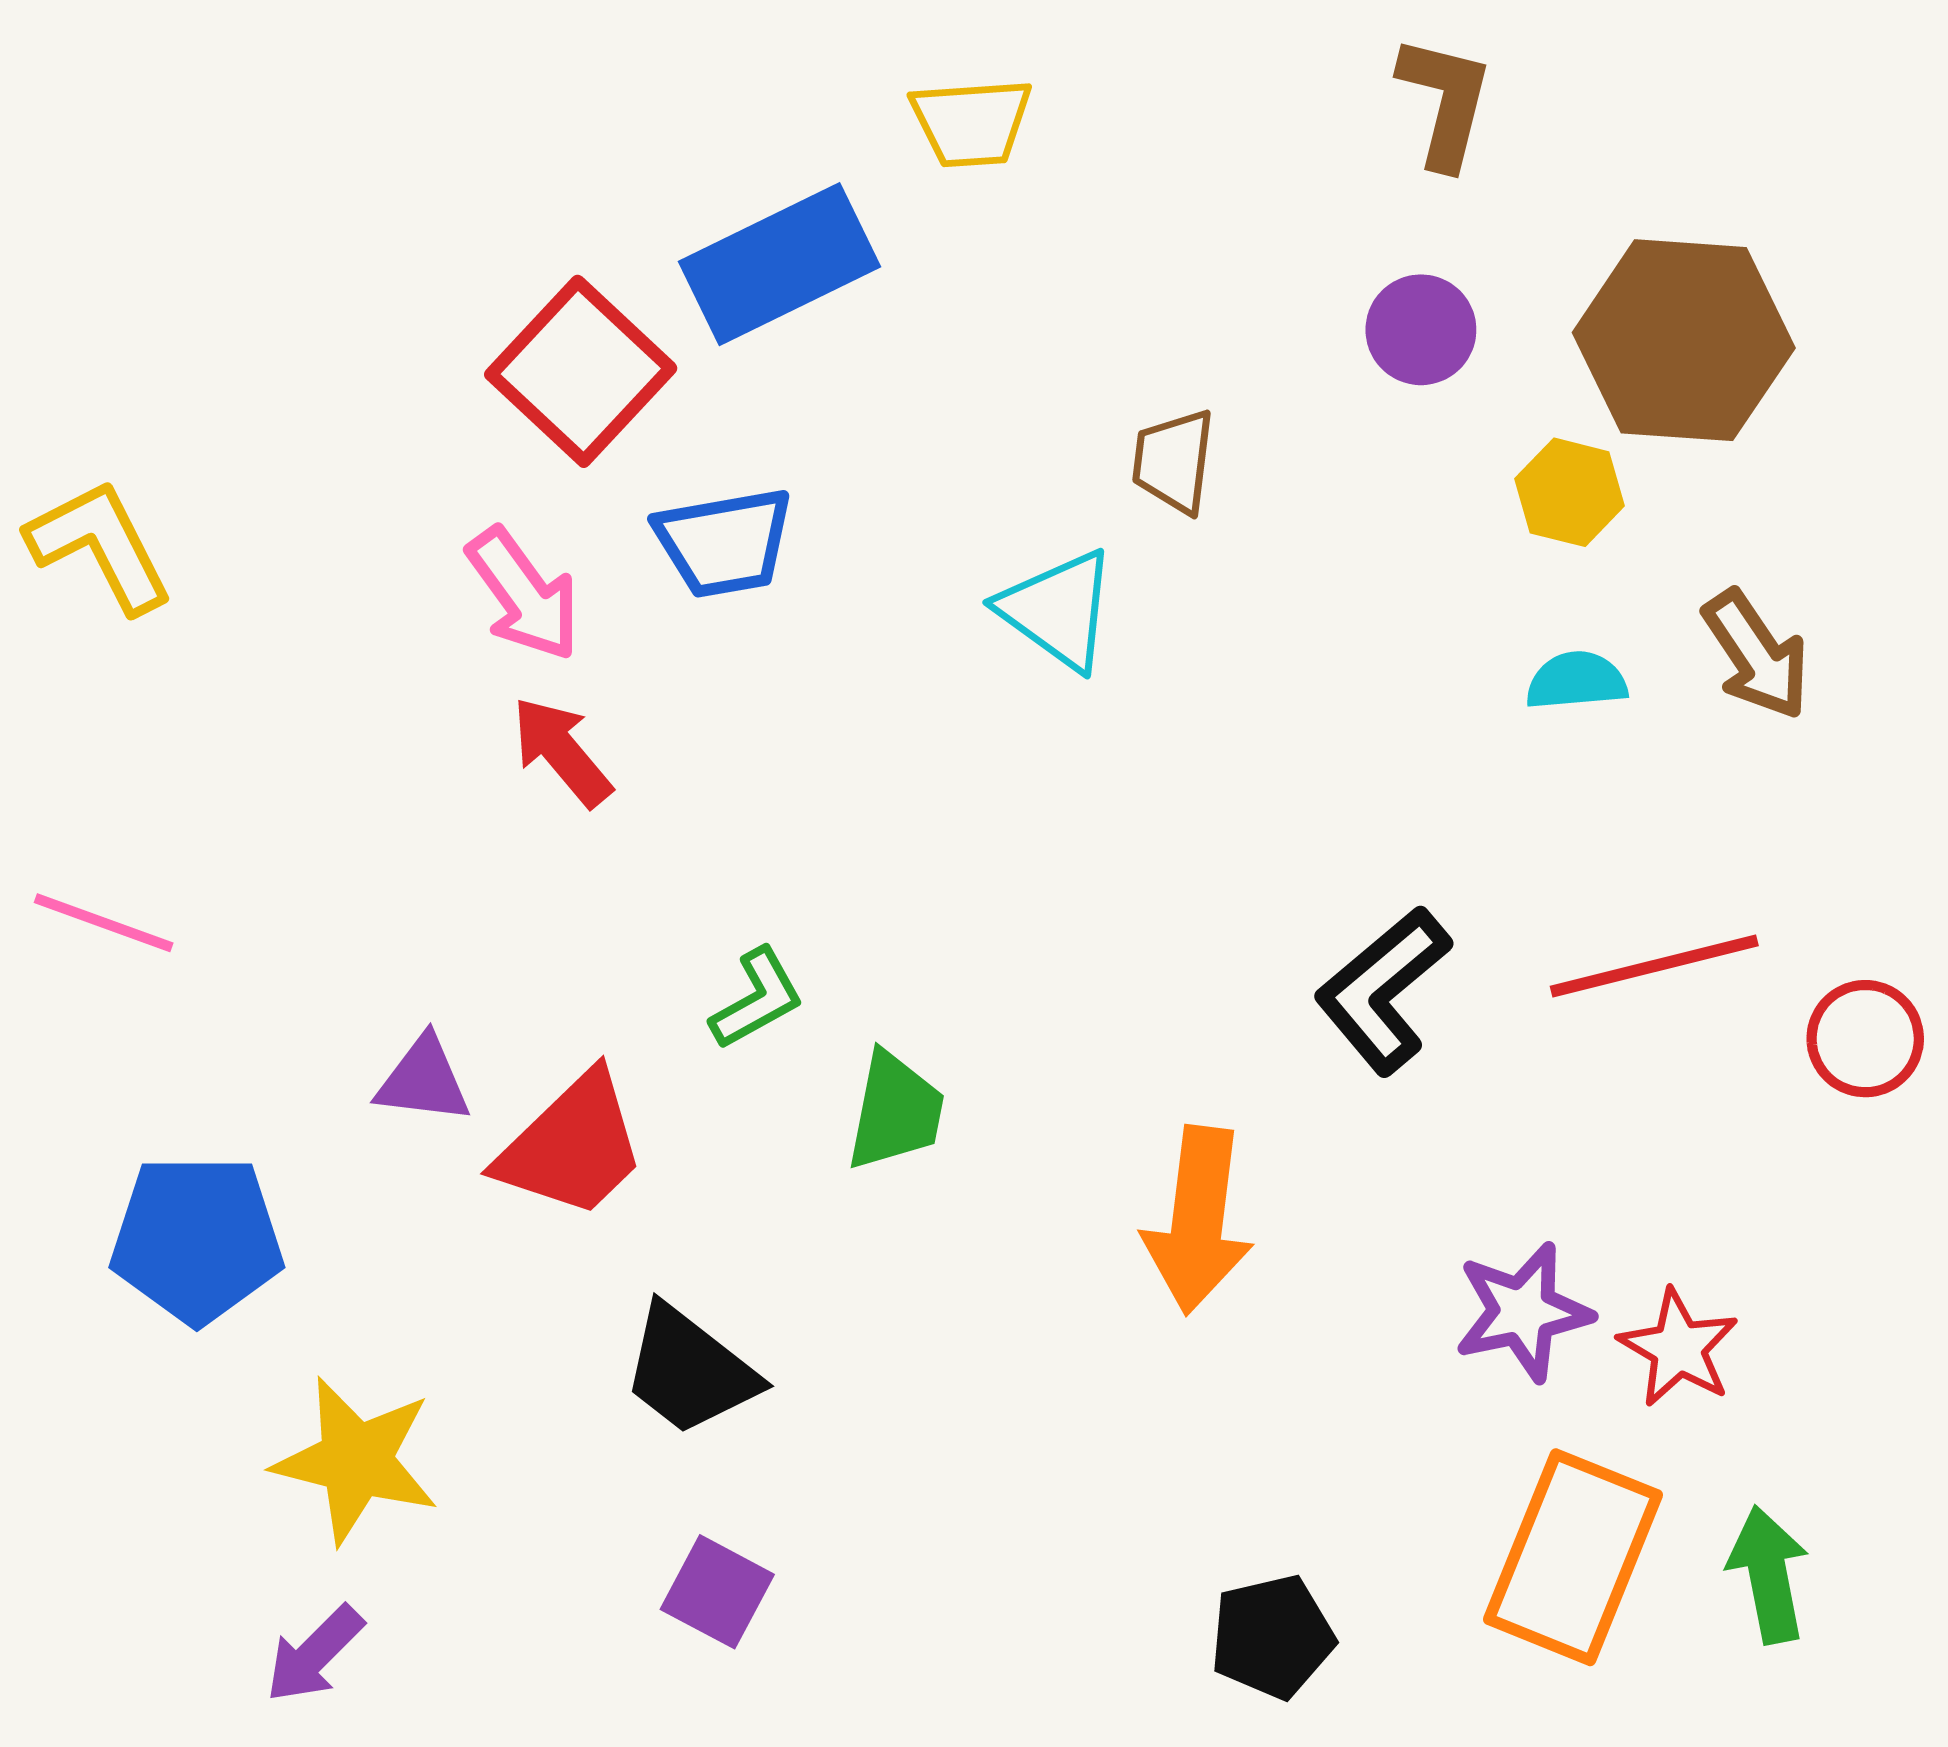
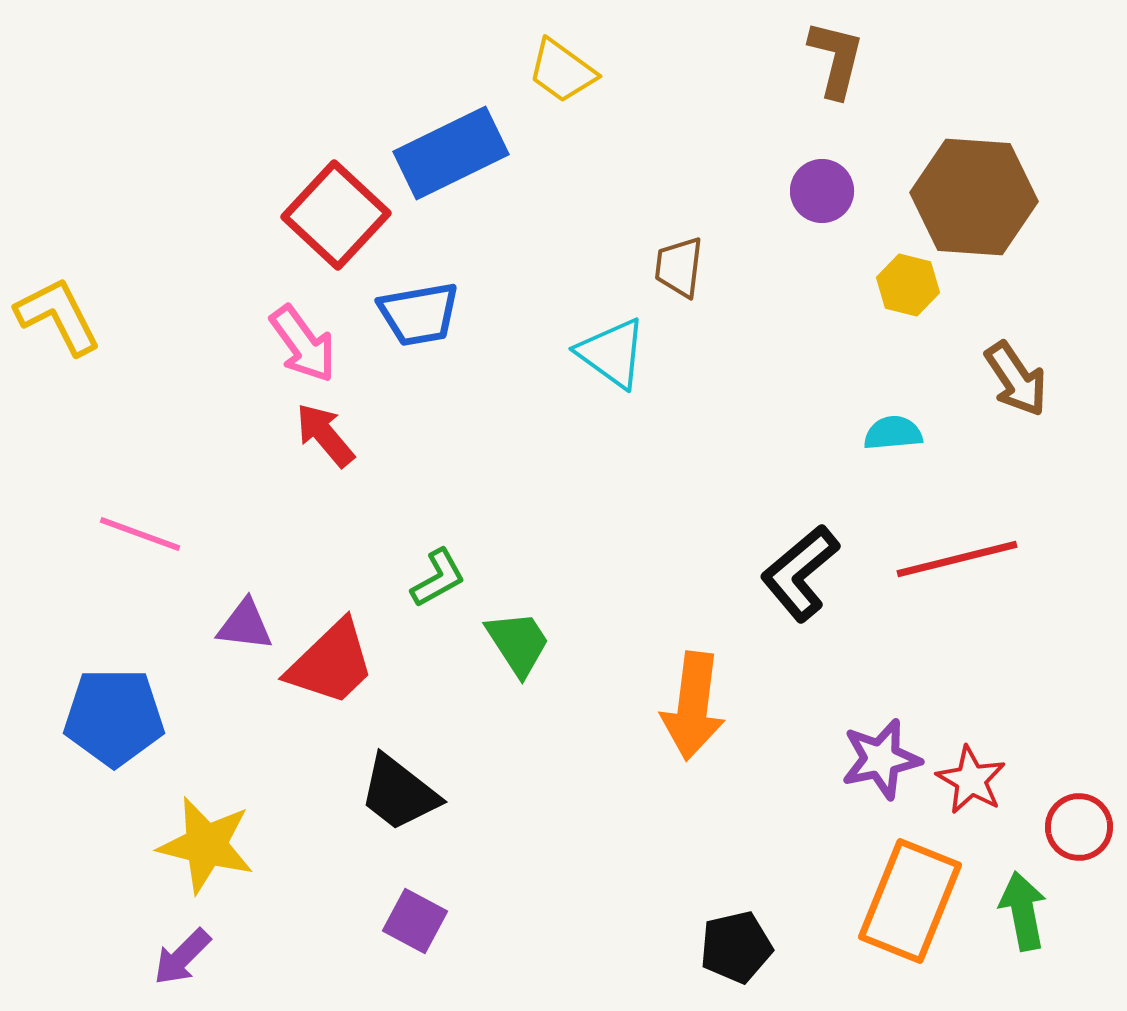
yellow trapezoid: (971, 122) -> (562, 71), turned 40
cyan semicircle: (1576, 681) -> (893, 433), moved
pink line: (104, 923) -> (140, 534), moved
red circle: (1865, 1039) -> (1079, 827), moved
green trapezoid: (895, 1111) -> (518, 643), turned -44

